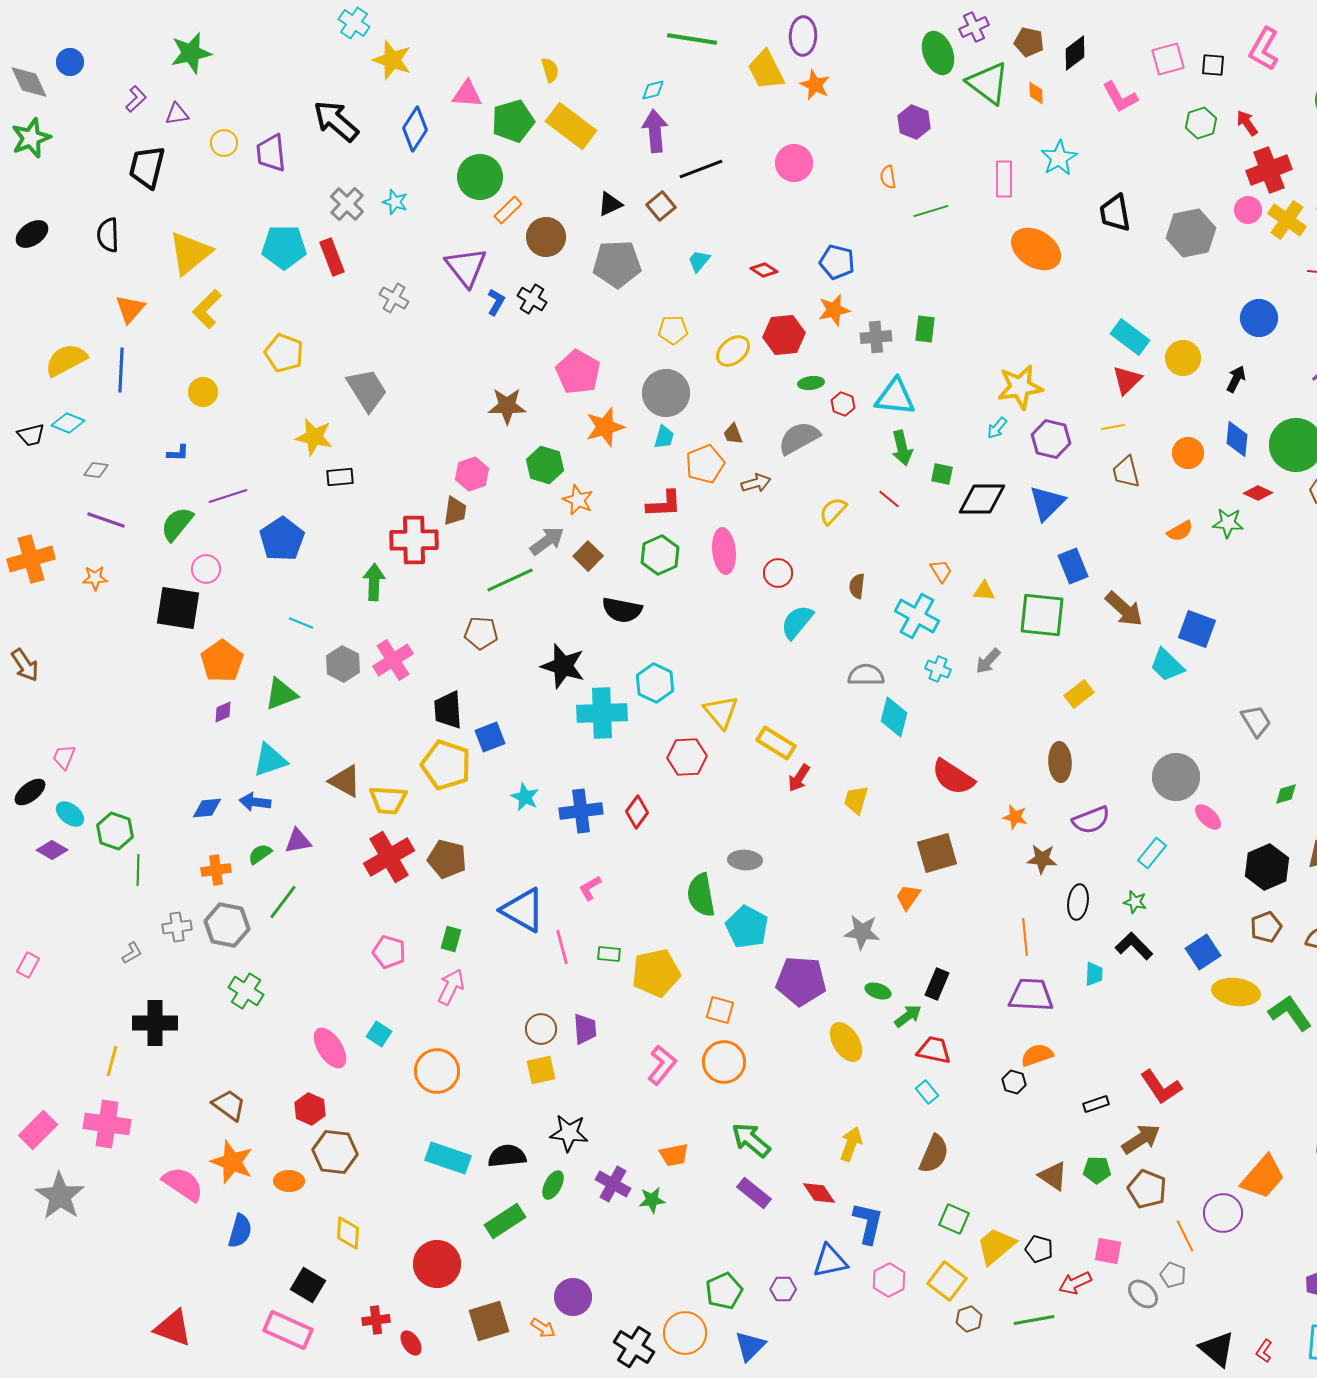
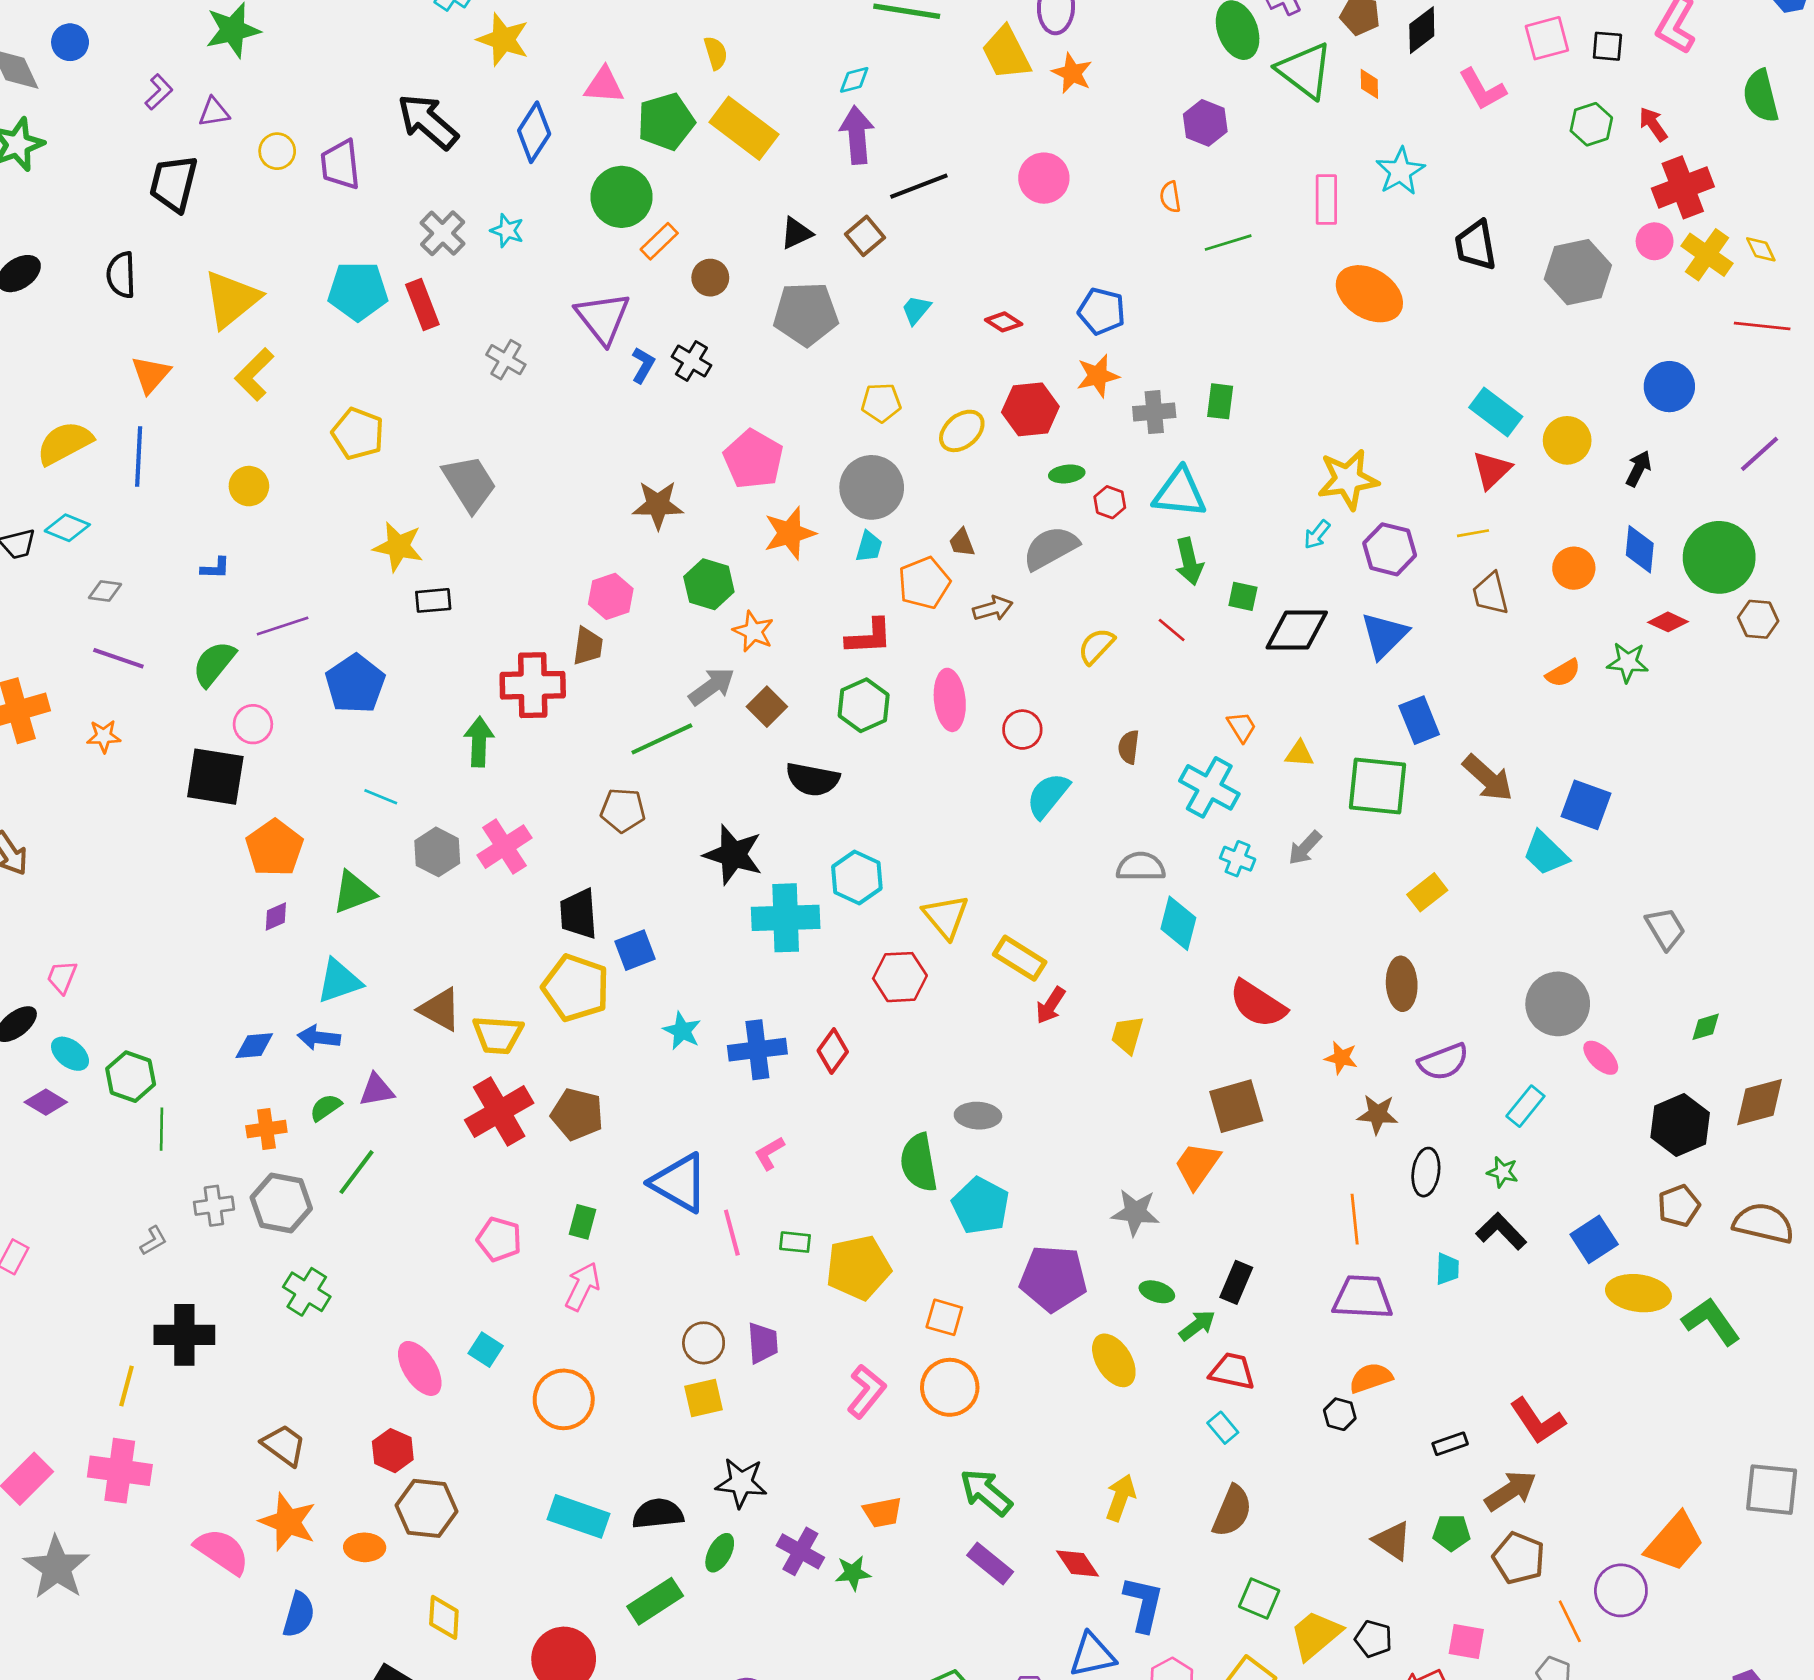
brown circle: (546, 237) -> (710, 278), size x0.7
orange trapezoid: (908, 897) -> (1197, 1165), size x1.4

